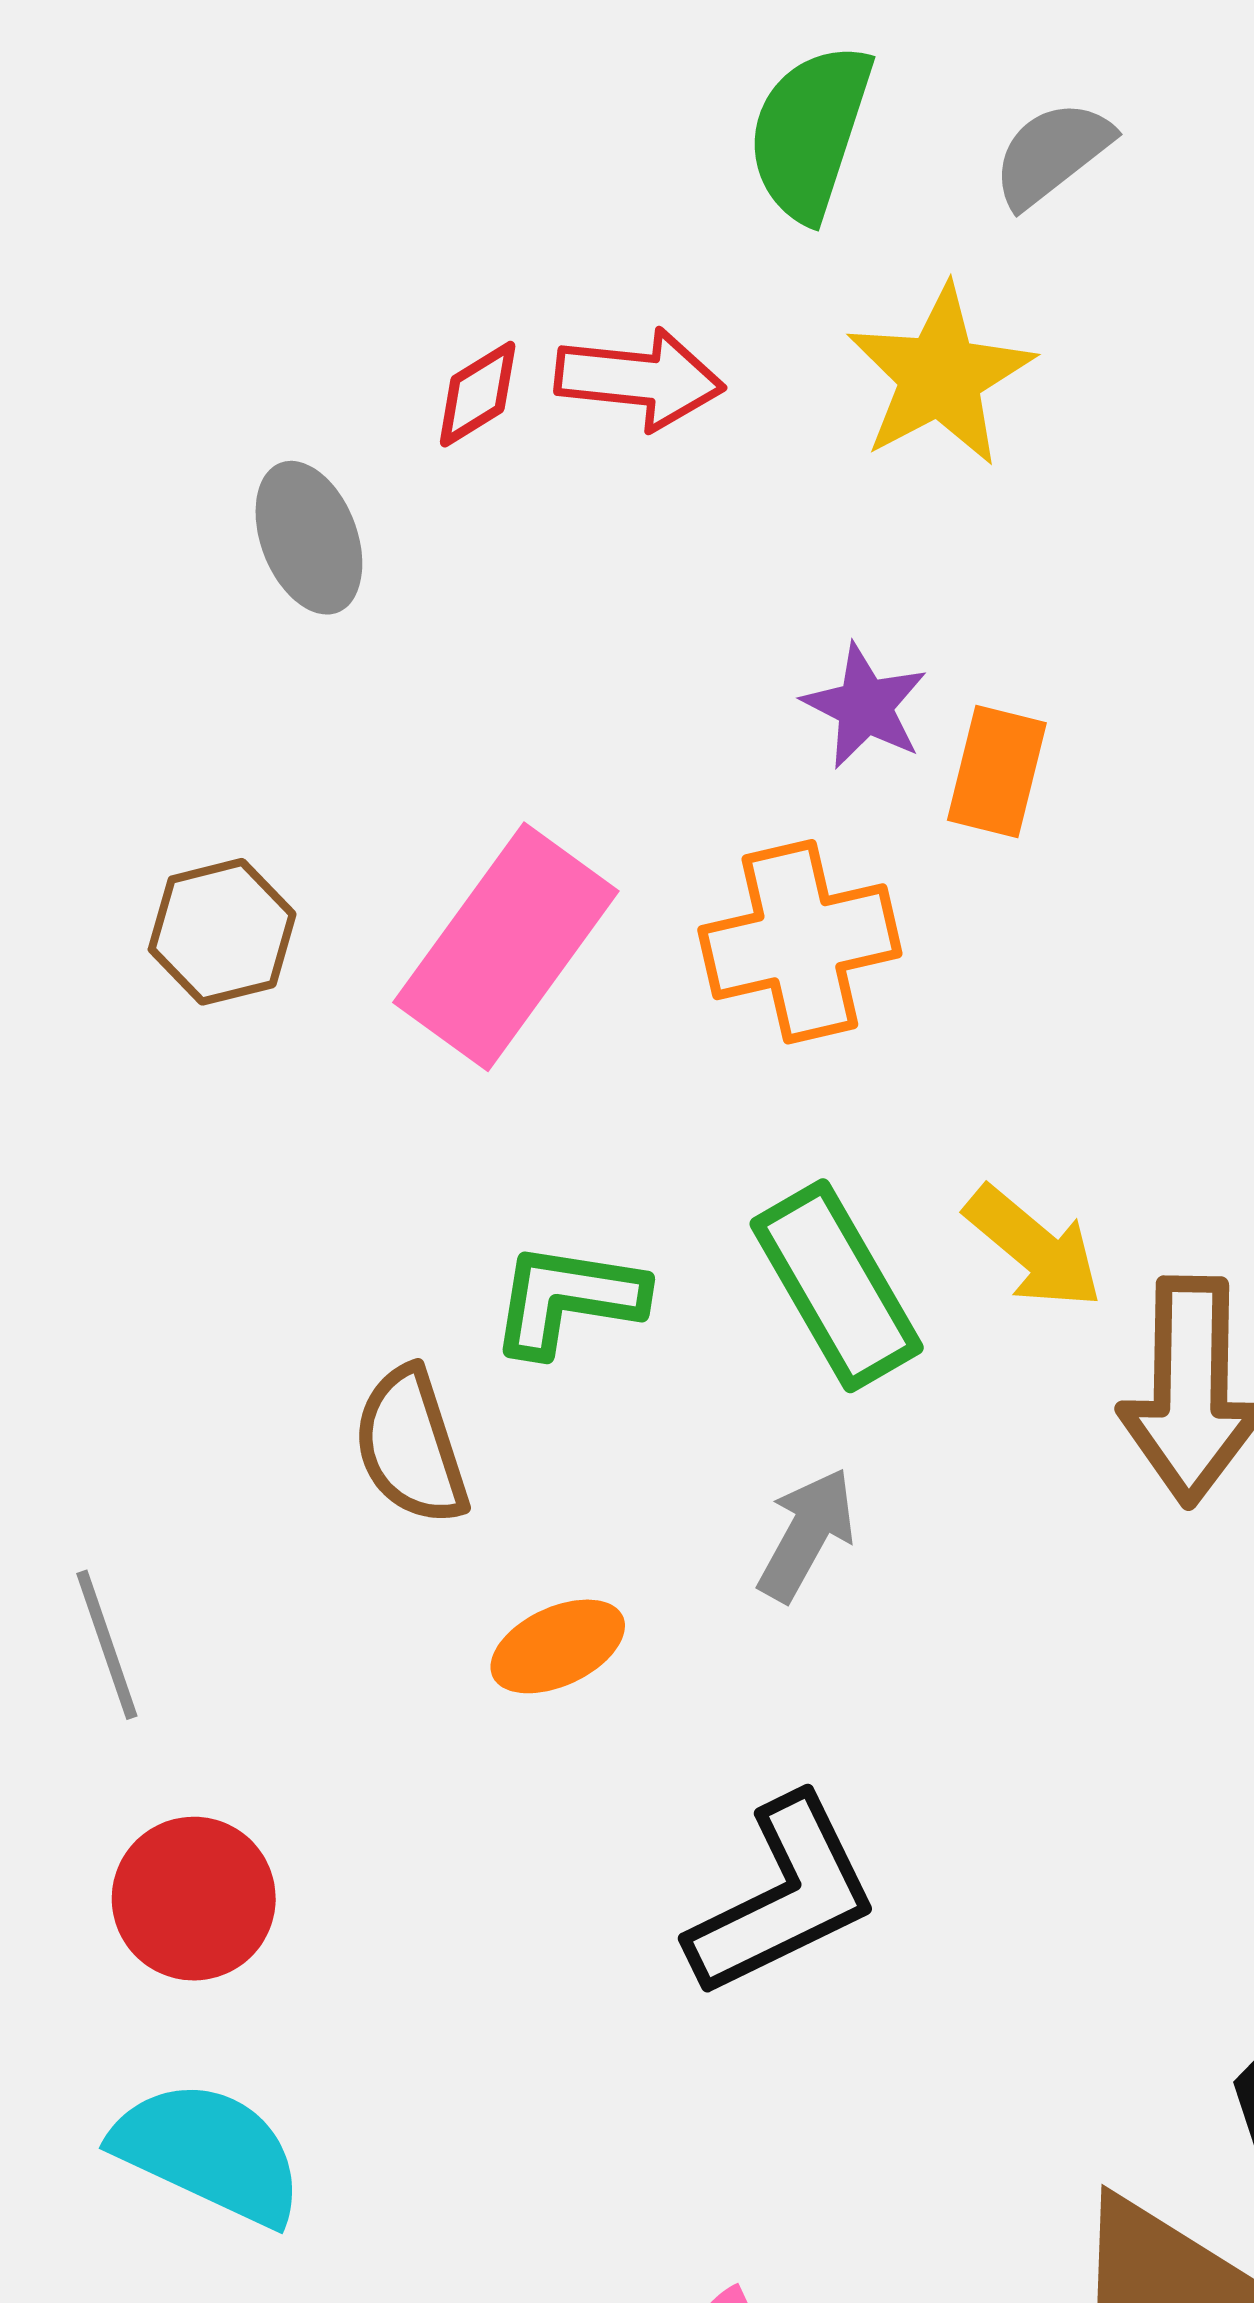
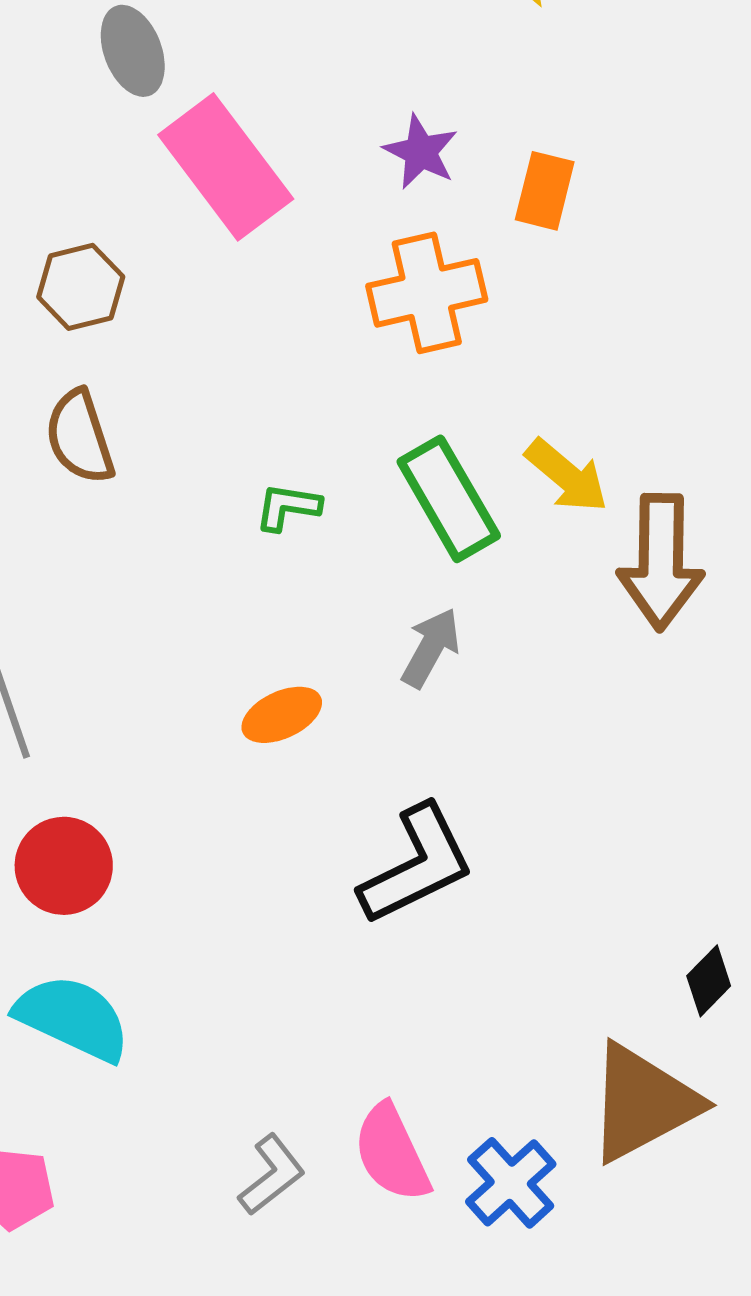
purple star: (865, 706) -> (421, 152), moved
pink rectangle: (506, 947) -> (226, 167), moved, turned -73
green L-shape: (568, 1299) -> (288, 507), size x0.7
brown semicircle: (411, 1446) -> (80, 437), moved

